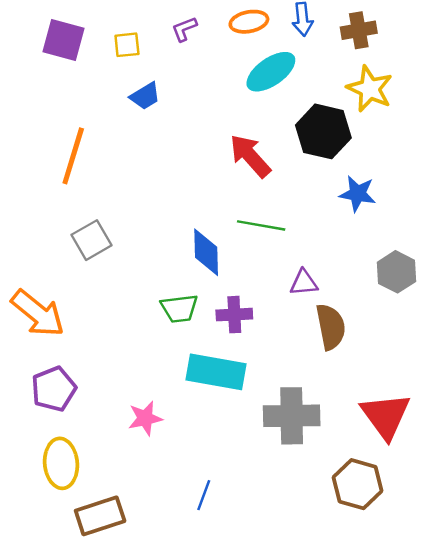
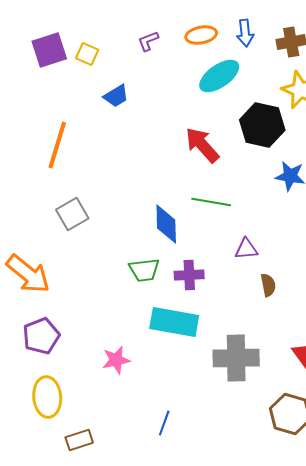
purple square: (63, 40) -> (49, 50), turned -33
yellow square: (127, 45) -> (87, 54), moved, turned 30
brown semicircle: (331, 327) -> (268, 285), size x0.6
brown rectangle: (100, 516) -> (79, 440), size x0.7

